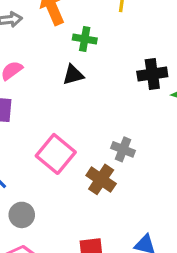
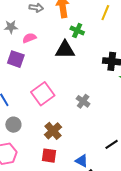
black triangle: (73, 75) -> (65, 50), size x1.5
brown cross: (101, 179) -> (53, 131), moved

